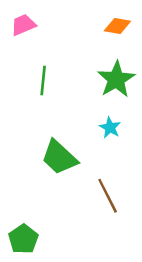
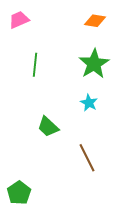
green trapezoid: (59, 157) -> (48, 127), size x0.7

